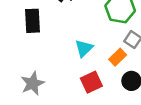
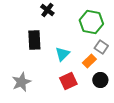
black rectangle: (33, 21) -> (34, 40), moved

